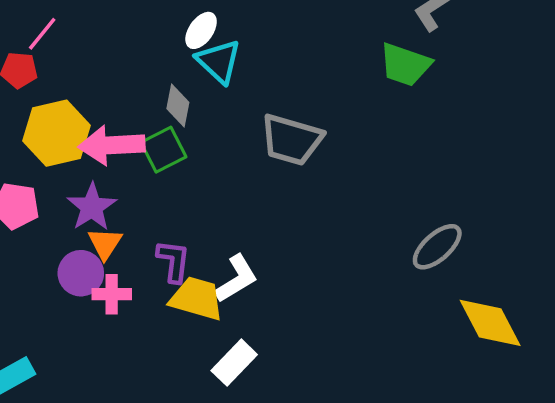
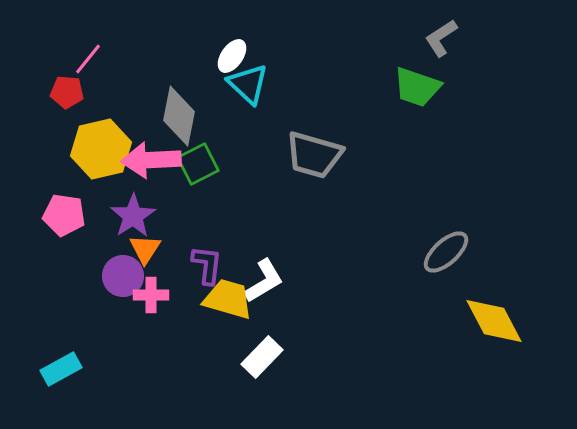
gray diamond: (178, 105) -> (179, 116), moved, size x1.5

